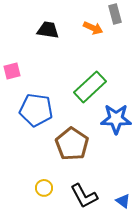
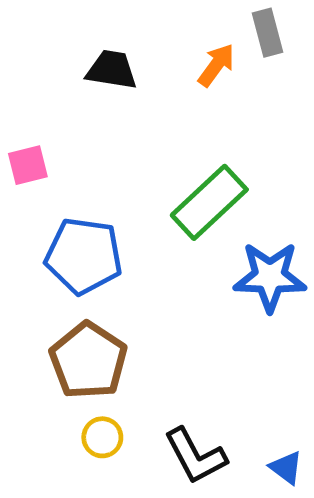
orange arrow: (93, 28) -> (216, 65), turned -78
brown pentagon: (72, 144) -> (88, 361), moved

